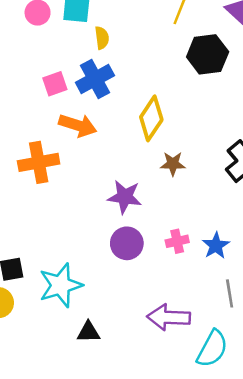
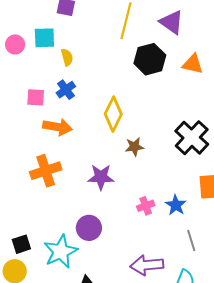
blue cross: (95, 79) -> (66, 90), size x0.7
pink square: (55, 84) -> (36, 97), turned 30
orange cross: (39, 162) -> (46, 171), moved
purple circle: (127, 243) -> (89, 228), moved

